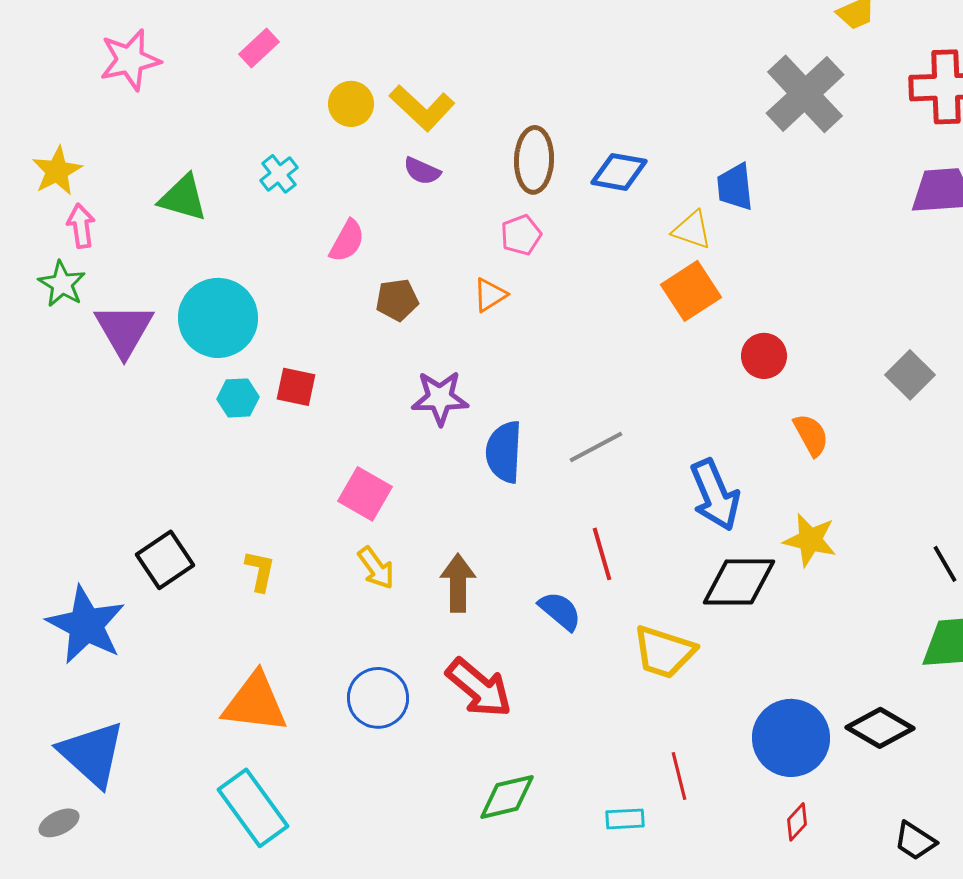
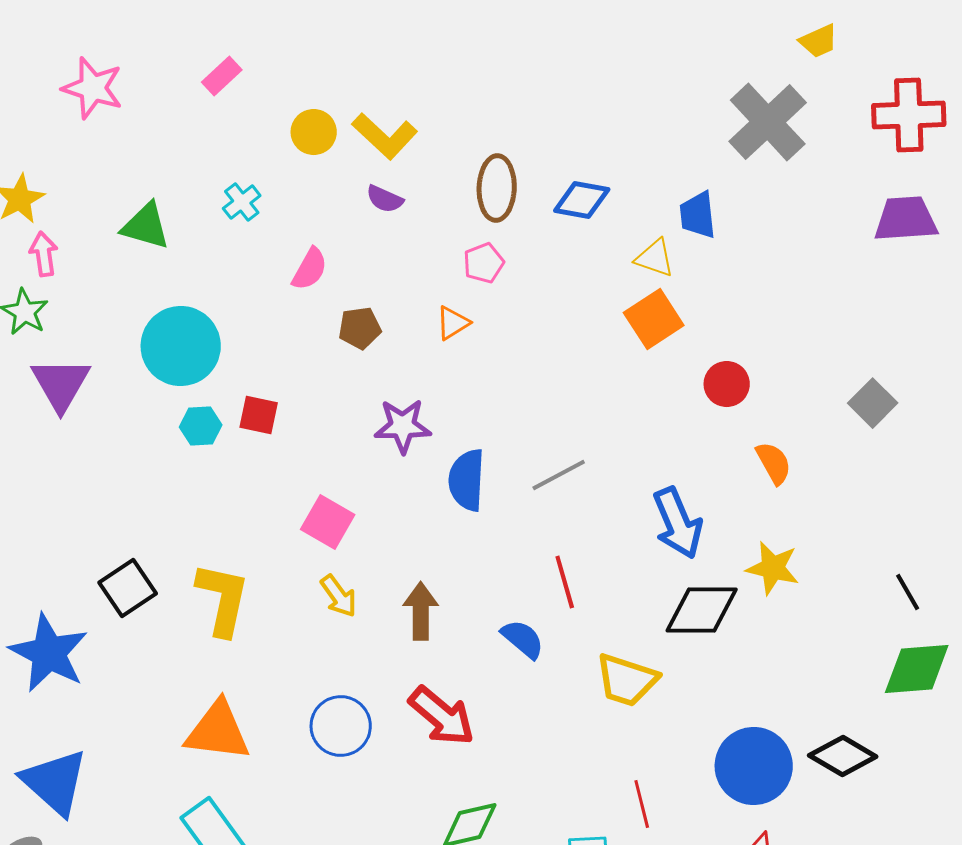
pink star: (130, 60) -> (93, 88), turned 30
purple triangle: (124, 330) -> (61, 384), moved
yellow L-shape: (260, 571) -> (223, 599), size x1.8

